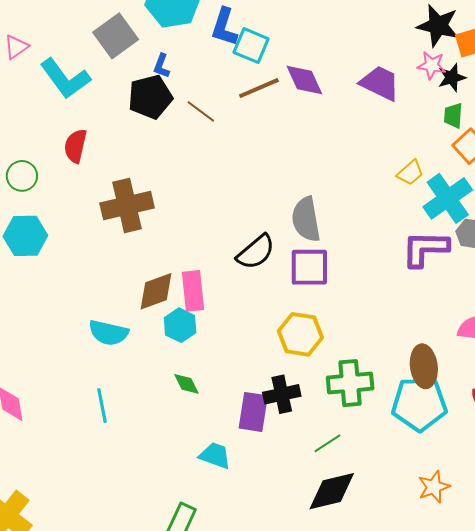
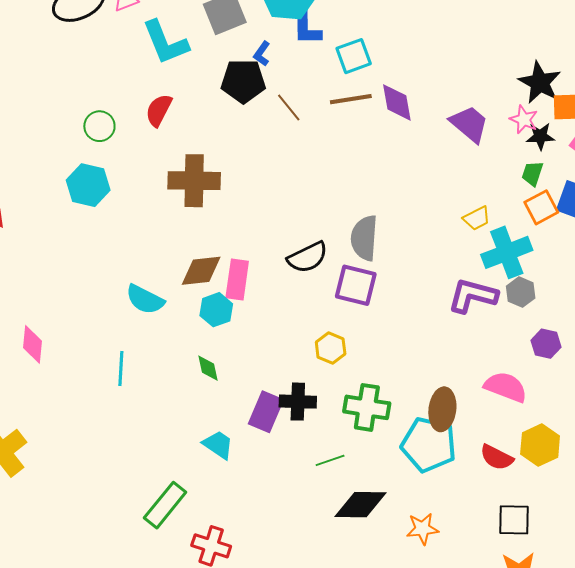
blue L-shape: (224, 27) -> (306, 27), moved, turned -33
cyan square: (251, 46) -> (354, 56), turned 33
yellow hexagon: (300, 334) -> (331, 348), size x0.7
black diamond: (332, 491) -> (360, 505), moved

